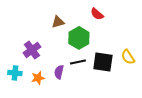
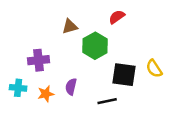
red semicircle: (97, 14) -> (117, 17), turned 104
purple cross: (32, 50) -> (39, 60), turned 30
black line: (78, 62) -> (107, 101), moved

